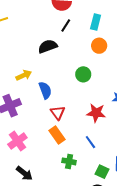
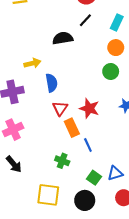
green circle: (83, 74) -> (111, 71), moved
red star: (96, 113) -> (89, 108), moved
orange rectangle: (57, 135) -> (72, 128), moved

